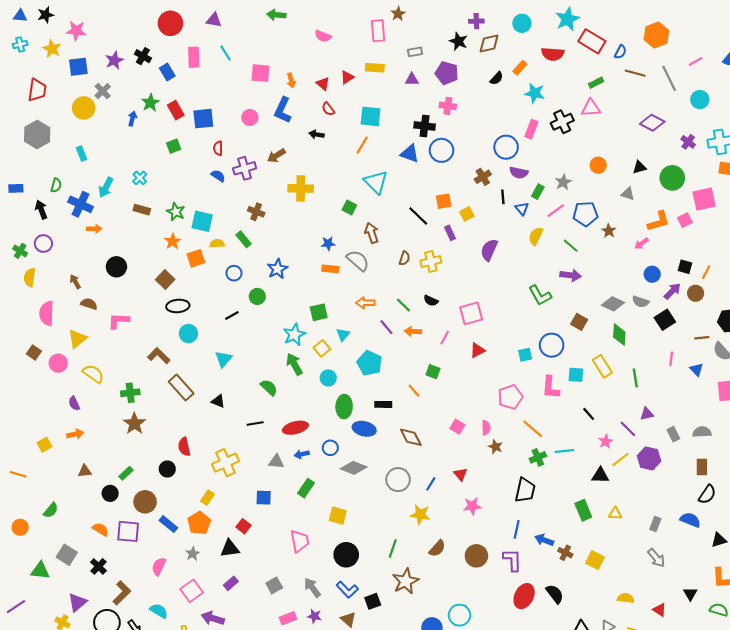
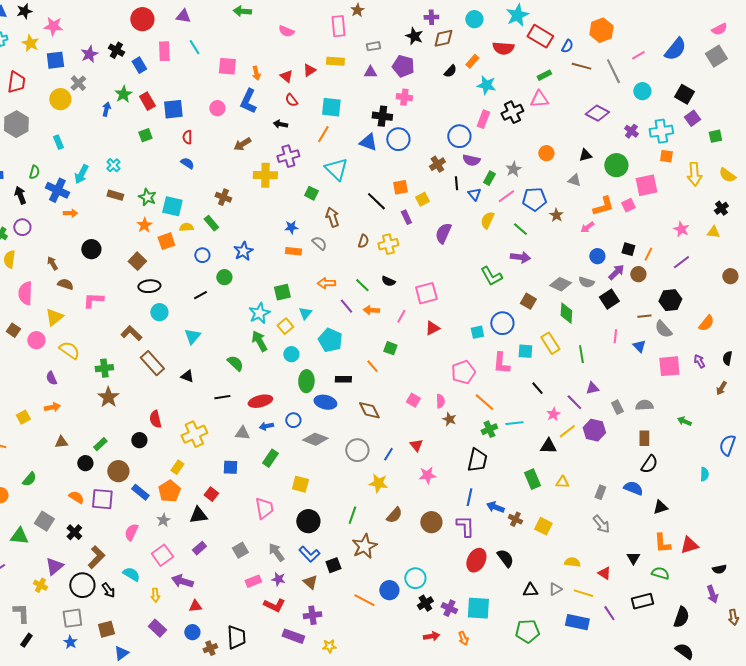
purple cross: (245, 168) -> (288, 156), moved
gray semicircle: (358, 260) -> (319, 243), size x0.7

